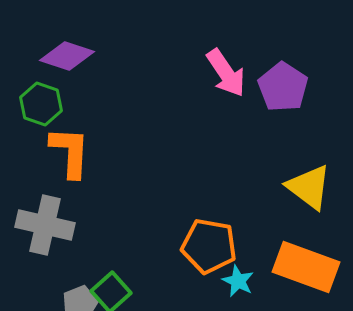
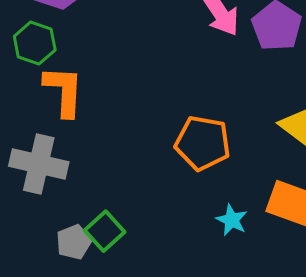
orange pentagon: (209, 246) -> (203, 143), moved

